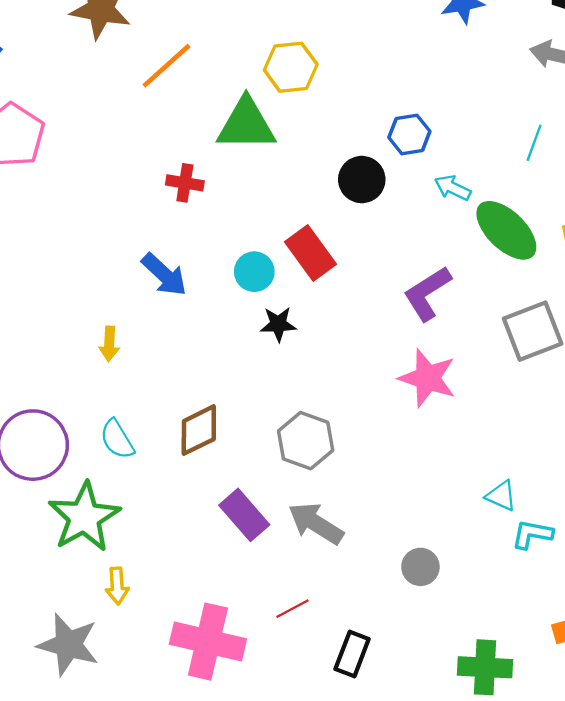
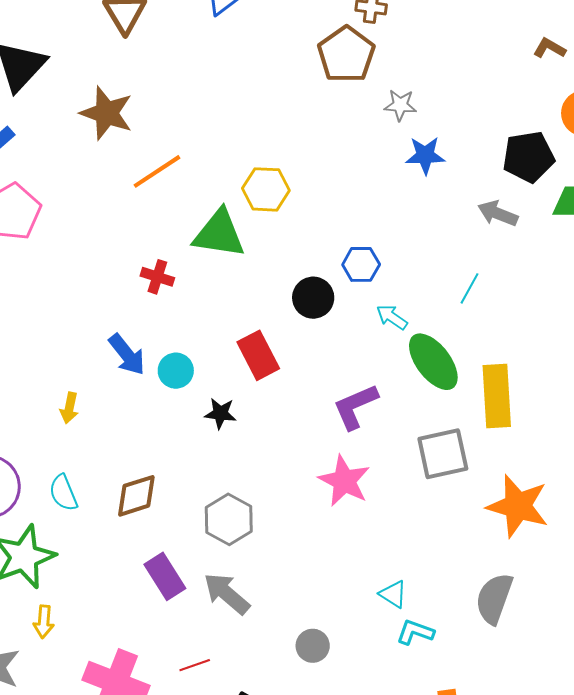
cyan circle: (254, 272) -> (176, 371), moved

